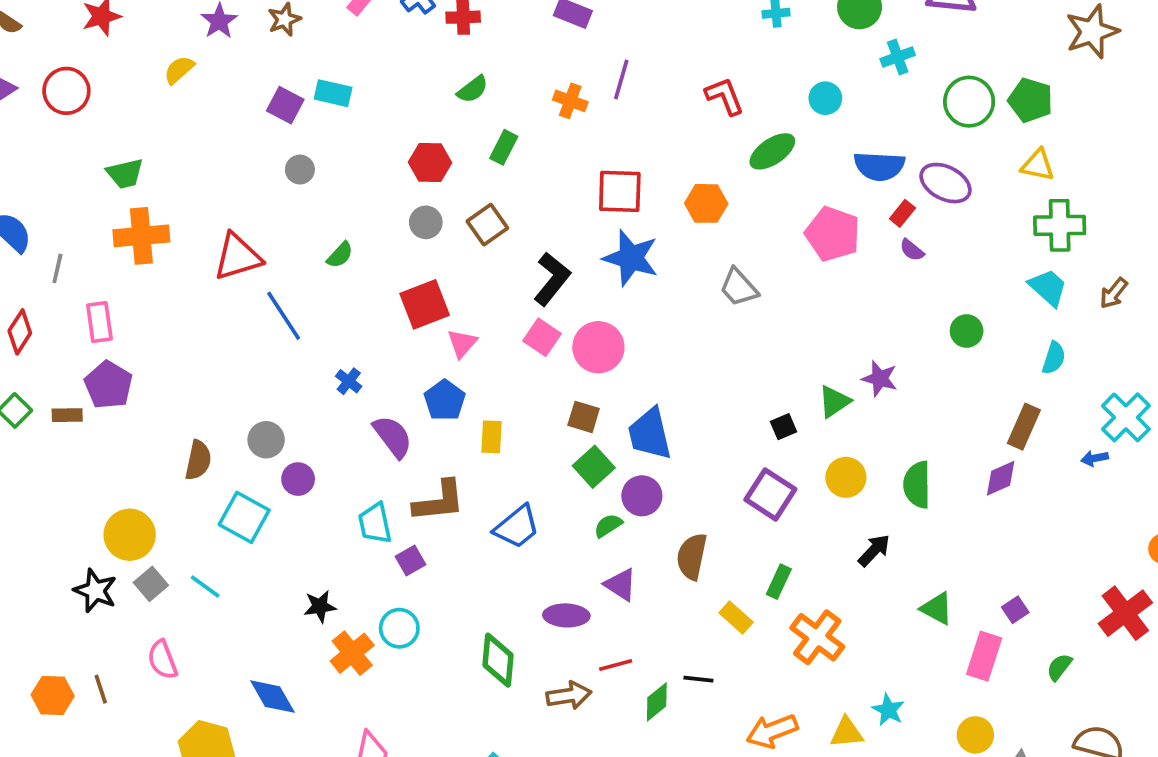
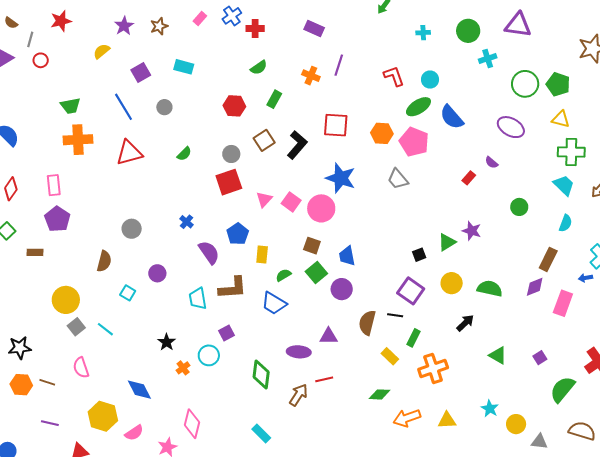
red circle: (66, 91) -> (41, 60), size x0.6
cyan circle: (825, 98) -> (430, 80), moved
purple square: (285, 105) -> (141, 73), moved, turned 30
blue semicircle: (879, 166) -> (452, 117), moved, turned 44
red rectangle: (902, 213) -> (469, 178), moved
gray circle: (426, 222) -> (231, 154), moved
pink pentagon: (833, 234) -> (414, 142), moved
blue star: (631, 258) -> (341, 178), moved
gray line: (57, 268) -> (30, 39), moved
black L-shape: (552, 279) -> (297, 145), moved
blue line: (284, 316) -> (123, 107), moved
pink triangle: (462, 343) -> (264, 199), moved
brown rectangle: (67, 415) -> (35, 252), moved
blue trapezoid: (650, 434) -> (347, 256), size x0.7
gray circle: (266, 440) -> (132, 229), moved
green semicircle: (917, 485) -> (490, 288), turned 100
cyan square: (244, 517) -> (128, 293), size x0.6
green semicircle: (608, 526) -> (283, 275), moved
blue trapezoid: (517, 527) -> (274, 303), turned 68
purple square: (411, 561) -> (226, 333), moved
purple triangle: (621, 585) -> (328, 336), turned -36
black star: (95, 591) -> (20, 348), moved, turned -30
black star: (320, 606) -> (167, 342), turned -30
orange cross: (817, 637) -> (433, 368), turned 32
orange cross: (352, 653) -> (183, 368), size x0.6
pink rectangle: (984, 656) -> (563, 303), moved
green semicircle: (1059, 667) -> (562, 389), size x1.8
black line: (698, 679) -> (395, 315), moved
brown line: (101, 689) -> (47, 382), turned -56
brown arrow: (569, 695) -> (298, 395), turned -50
green diamond: (657, 702) -> (379, 394), moved, turned 40
cyan star: (888, 710) -> (490, 409), moved

